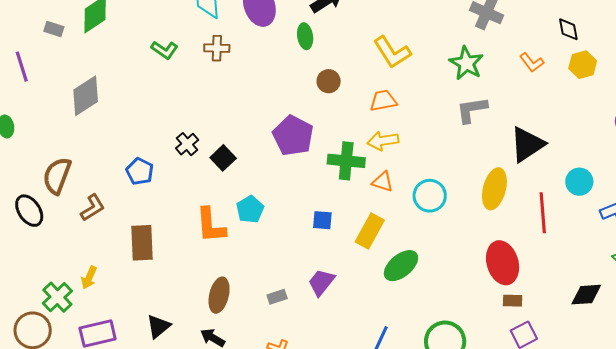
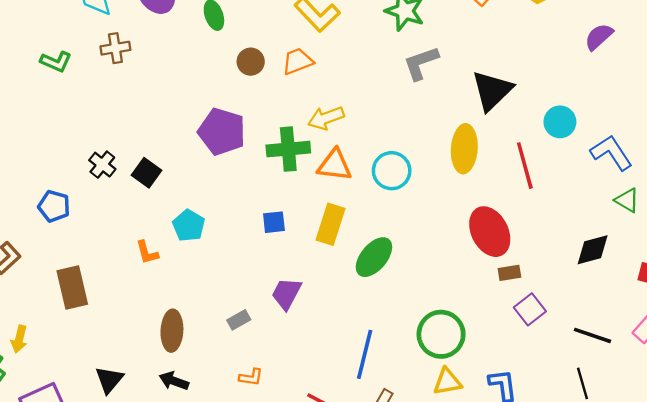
orange trapezoid: (383, 101) -> (298, 61), moved
orange triangle: (383, 182) -> (335, 165), size x1.4
orange L-shape: (211, 225) -> (147, 252), size x0.6

